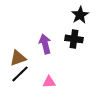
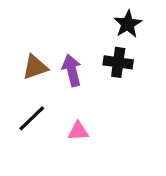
brown triangle: (18, 58) -> (35, 67), moved

